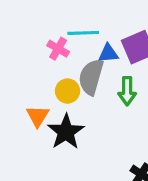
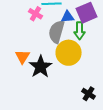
yellow circle: (67, 91) -> (68, 53), moved, size x1.6
green arrow: (127, 91) -> (80, 31), moved

